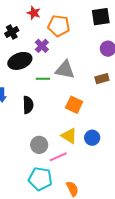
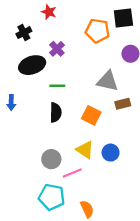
orange pentagon: (59, 26) -> (97, 31), moved
gray triangle: (65, 70) -> (108, 81), moved
brown rectangle: (102, 79) -> (123, 104), moved
black semicircle: (28, 105) -> (56, 112), moved

